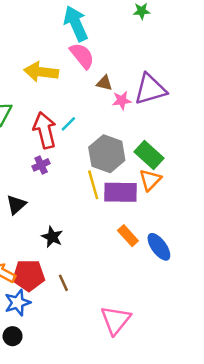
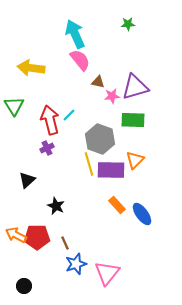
yellow arrow: (41, 72) -> (31, 68), moved
green rectangle: (149, 155) -> (133, 120), moved, turned -40
blue star: (17, 303) -> (76, 264), moved

